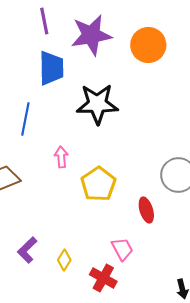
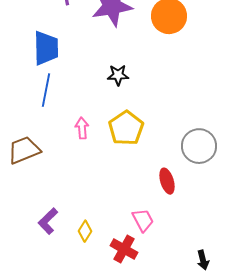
blue trapezoid: (51, 68) -> (46, 48), moved
black star: (97, 104) -> (118, 75), size x0.5
yellow pentagon: (98, 184) -> (126, 128), moved

